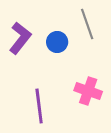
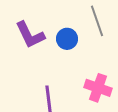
purple L-shape: (20, 38) -> (30, 35), turned 116

